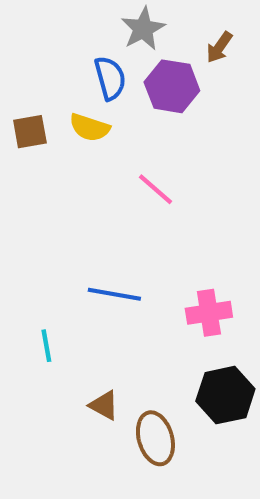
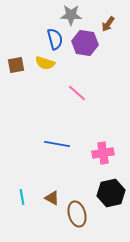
gray star: (143, 29) -> (71, 15), turned 30
cyan line: (46, 346) -> (22, 197), moved

